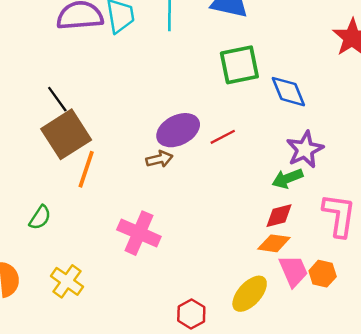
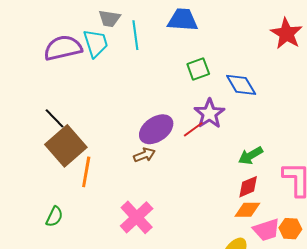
green square: (239, 65) -> (198, 69), size x0.7
purple star: (305, 149) -> (209, 114), moved
pink cross: (139, 233) -> (137, 217), turned 32
pink trapezoid: (293, 271) -> (266, 230), turned 104

